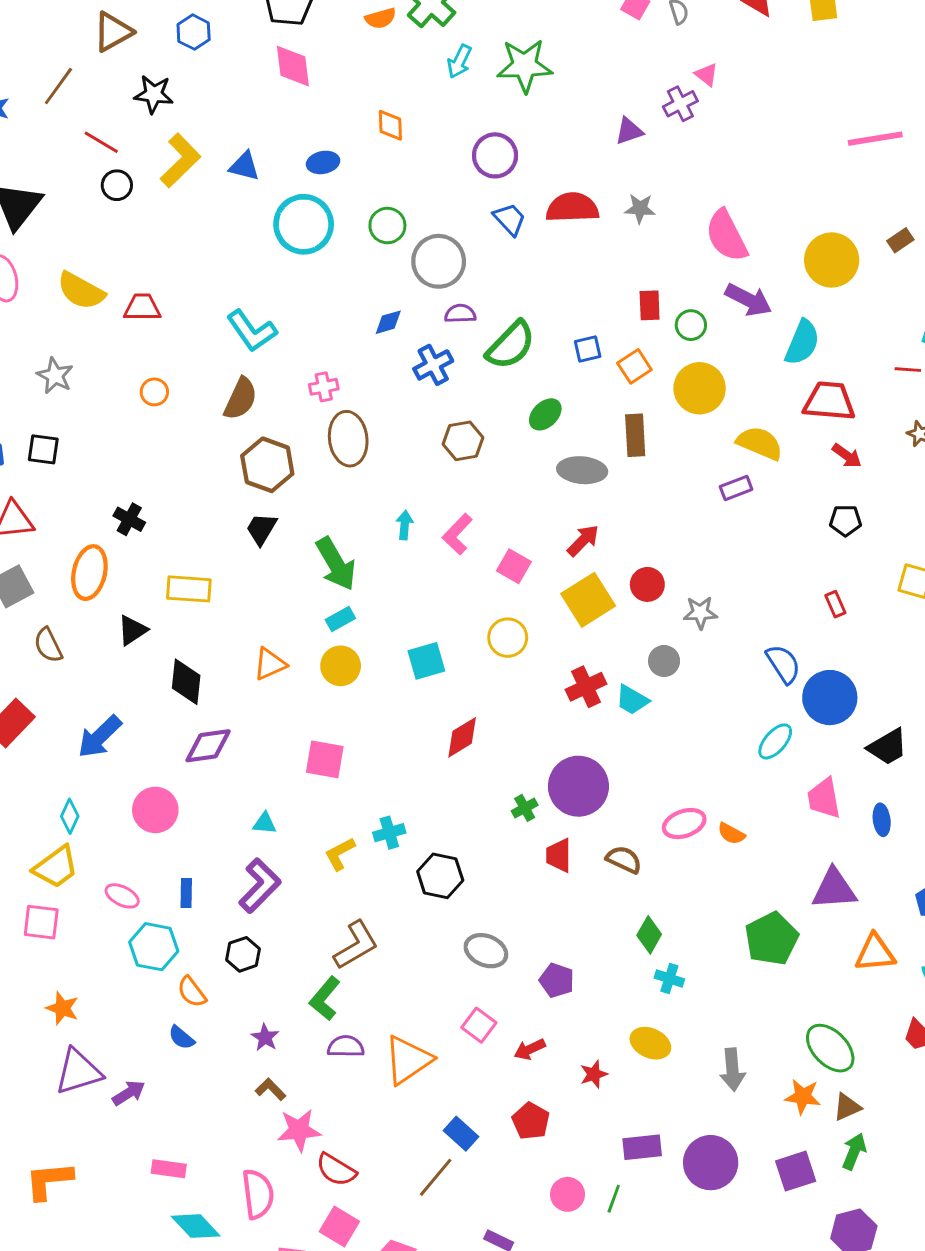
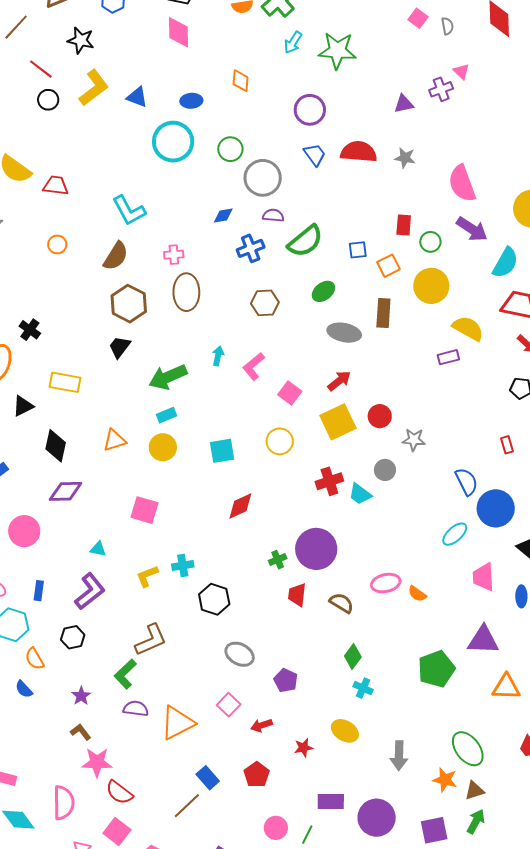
green arrow: (336, 564) -> (168, 377), turned 90

